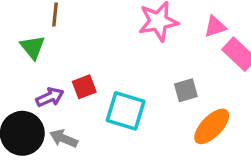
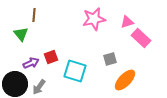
gray arrow: (64, 138) -> (39, 87), turned -77

